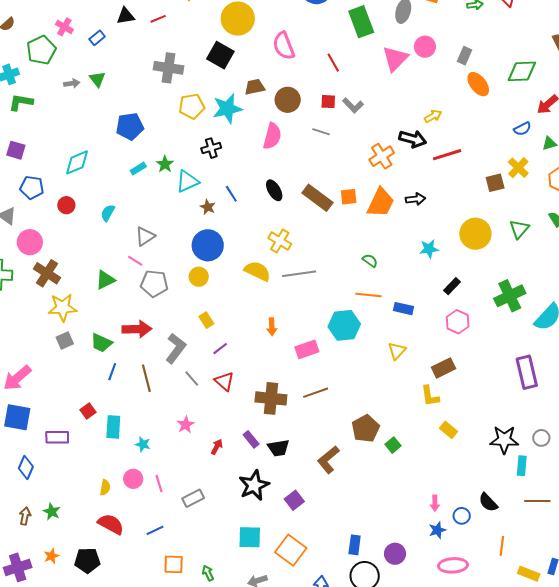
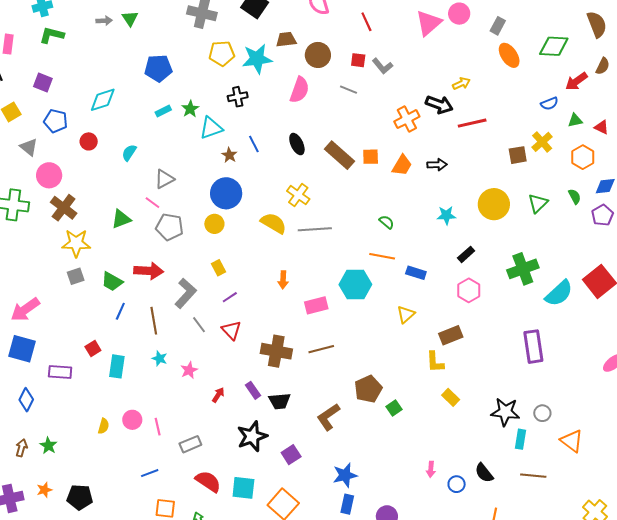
orange trapezoid: (381, 203) -> (402, 165), size x0.7
cyan star: (143, 444) -> (160, 358), moved
red semicircle: (111, 524) -> (208, 481), moved
blue star: (437, 530) -> (345, 475), moved, size x1.4

